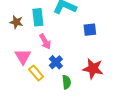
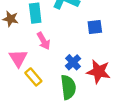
blue cross: (56, 62) -> (73, 62), moved
green semicircle: (67, 82) -> (68, 87), size x1.5

